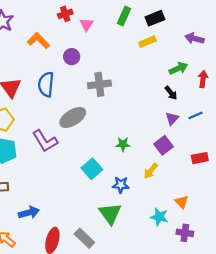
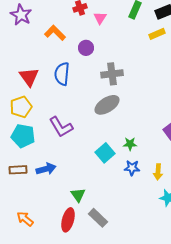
gray ellipse: (73, 118) -> (107, 105), moved
green star: (123, 144) -> (130, 144), moved
yellow arrow: (151, 171) -> (158, 172), moved, turned -35
blue arrow: (29, 213) -> (46, 169), moved
green triangle: (110, 214) -> (78, 195), moved, size x0.7

